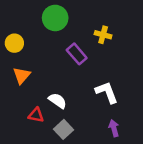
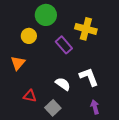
yellow cross: (103, 35) -> (86, 29), size x1.5
yellow circle: (14, 43) -> (29, 36), moved
white semicircle: (58, 101) -> (63, 84), moved

